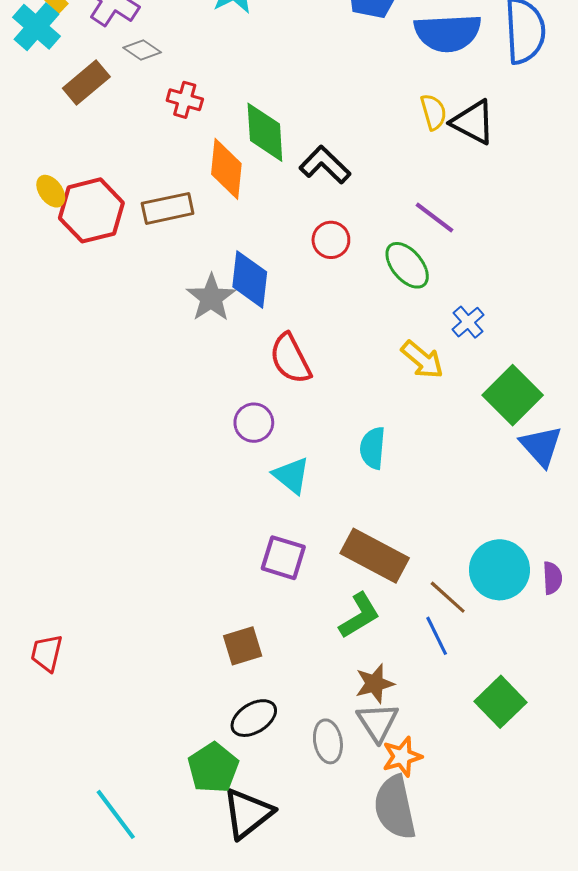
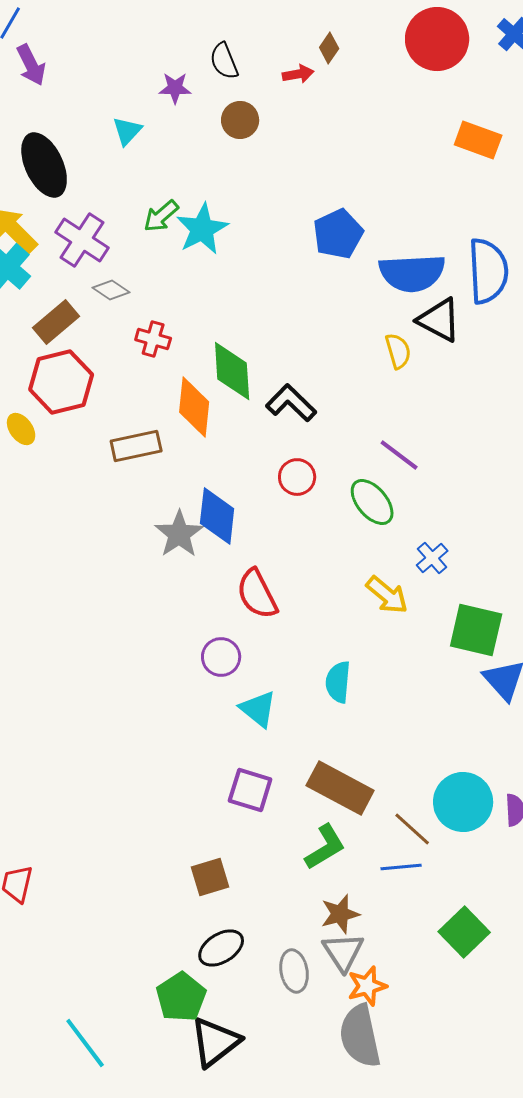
black triangle: (473, 122) -> (439, 320), moved
red hexagon: (91, 210) -> (61, 382), moved
green square: (513, 395) -> (476, 630), turned -32
blue line: (437, 636) -> (401, 867), turned -69

